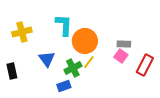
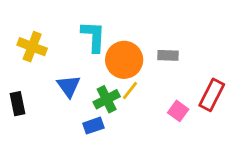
yellow cross: (22, 32) -> (32, 47), turned 36
gray rectangle: (124, 44) -> (168, 55), moved
pink square: (121, 56) -> (178, 111), moved

